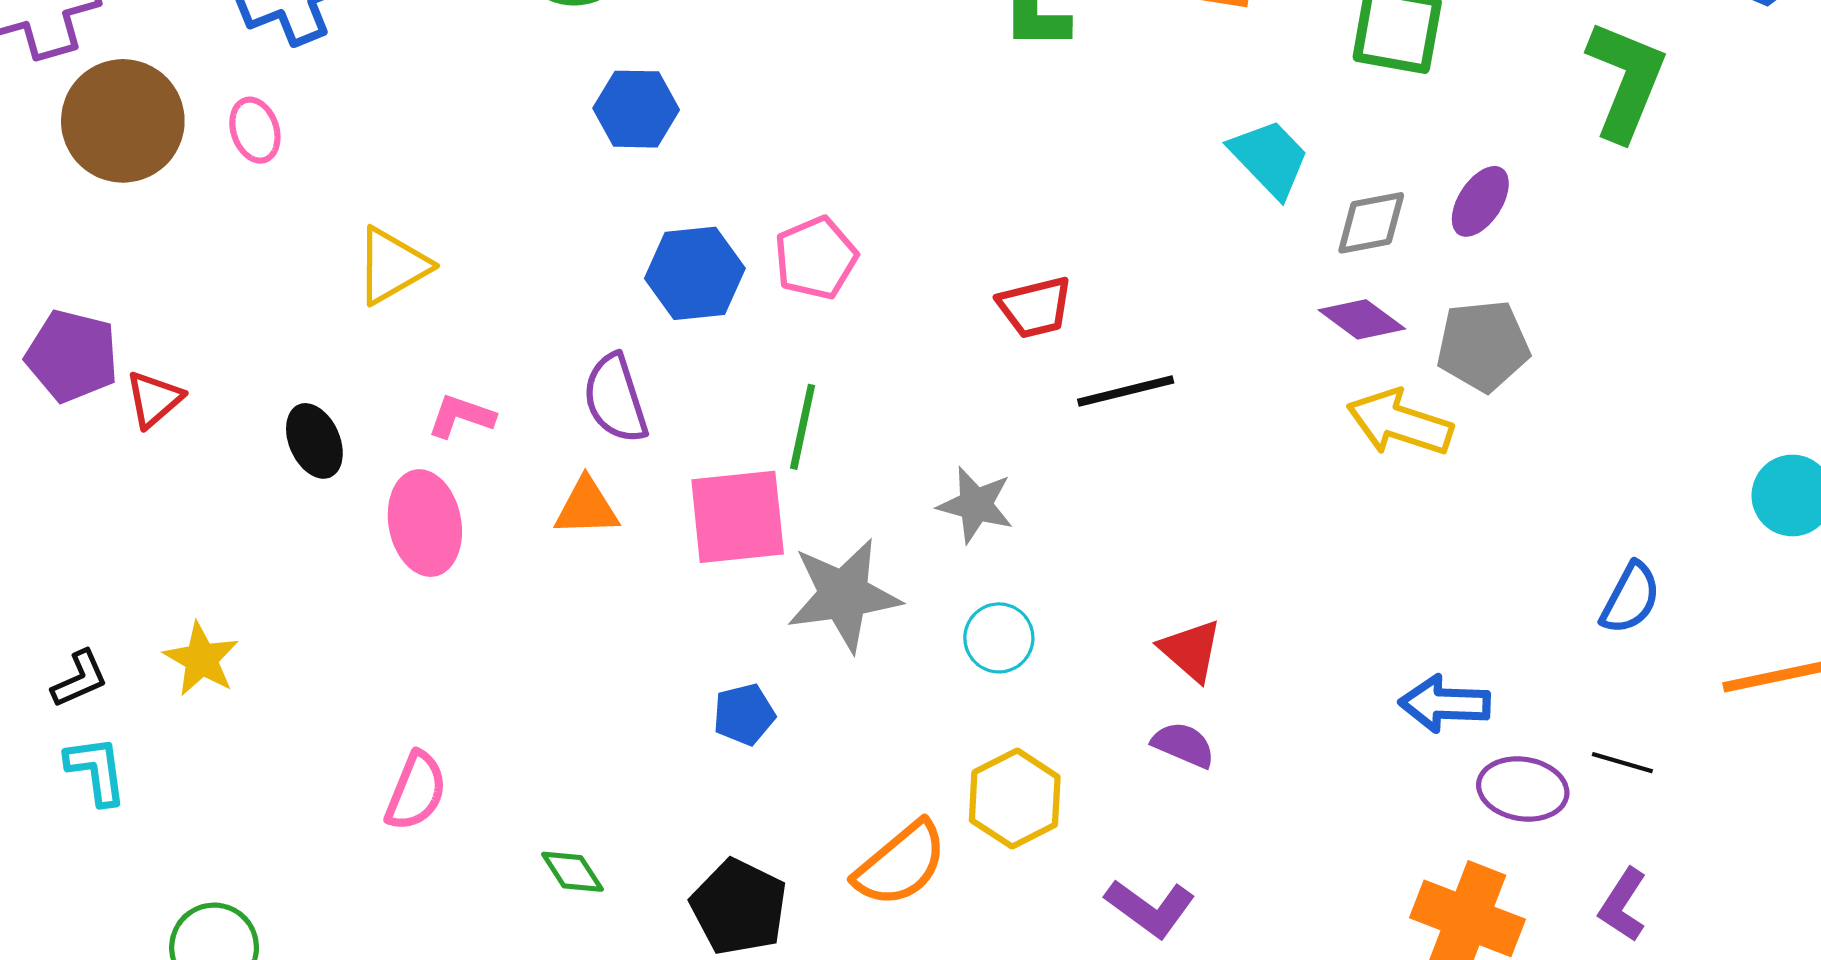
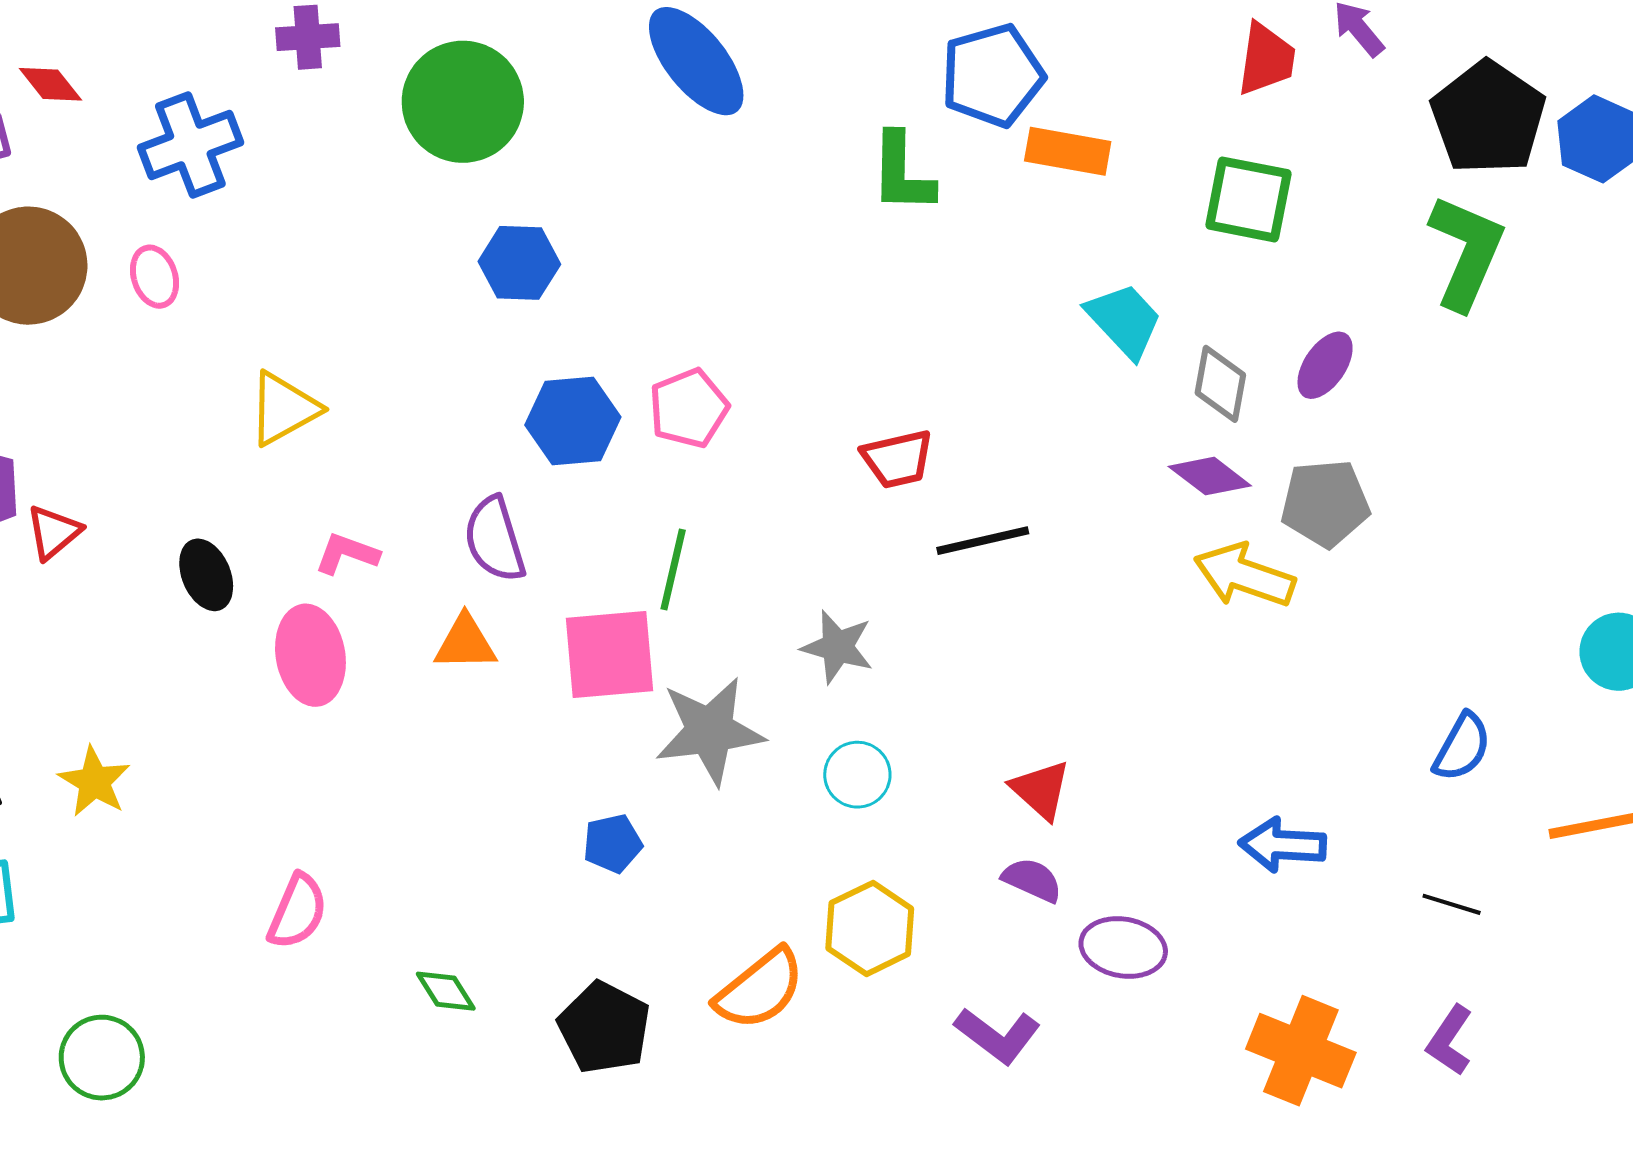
gray diamond: (1371, 223) -> (1220, 384), turned -70
purple ellipse: (1523, 789) -> (1123, 947), moved

